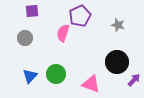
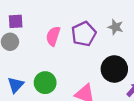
purple square: (32, 11) -> (16, 21), moved
purple pentagon: (80, 16) -> (84, 34), moved

